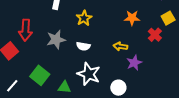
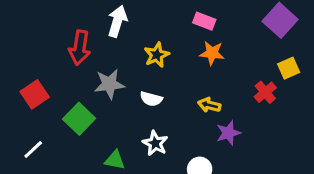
orange star: (132, 18) -> (212, 53), moved
red arrow: (25, 30) -> (80, 48), moved
white star: (89, 74) -> (155, 143), size x0.7
green square: (40, 75) -> (79, 119), moved

